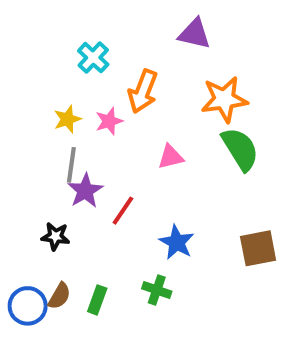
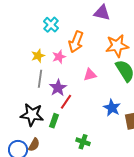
purple star: (85, 191) -> (58, 88), moved
black star: (55, 236) -> (32, 115), size x1.6
blue star: (177, 242) -> (112, 108), moved
green rectangle: (97, 300) -> (54, 121), moved

